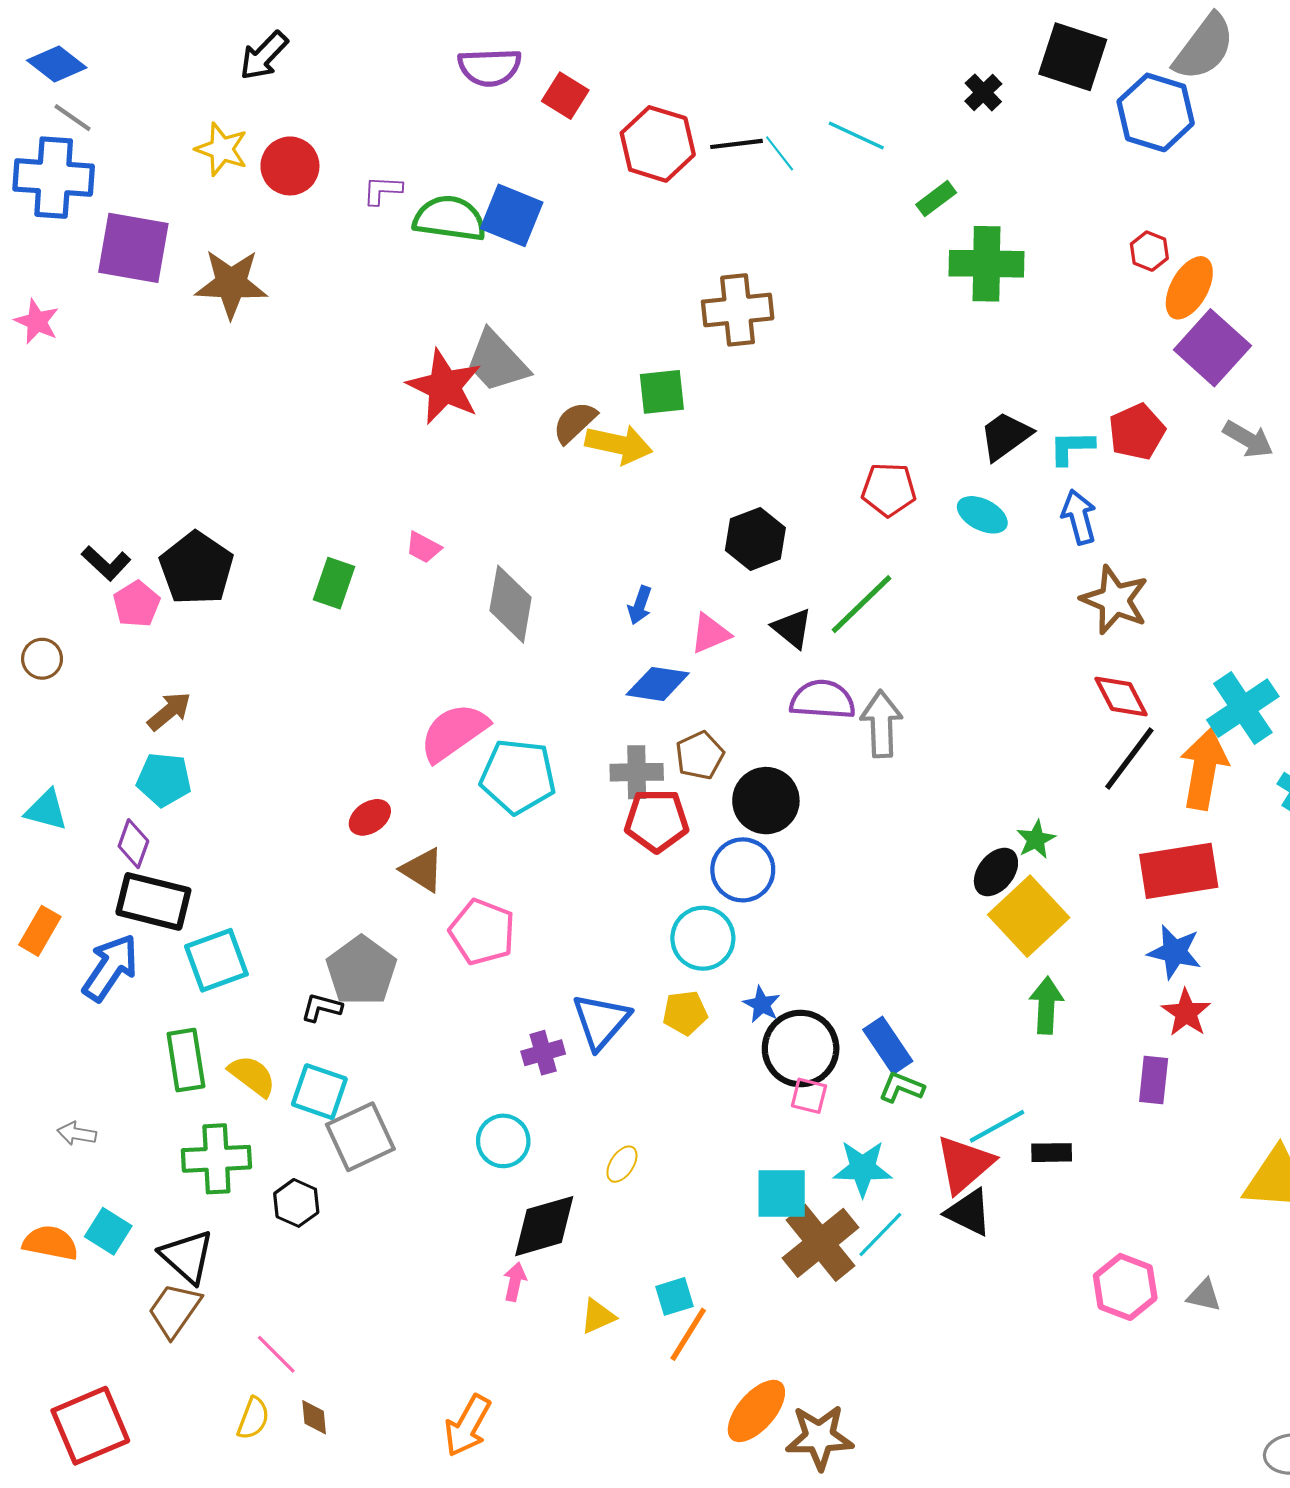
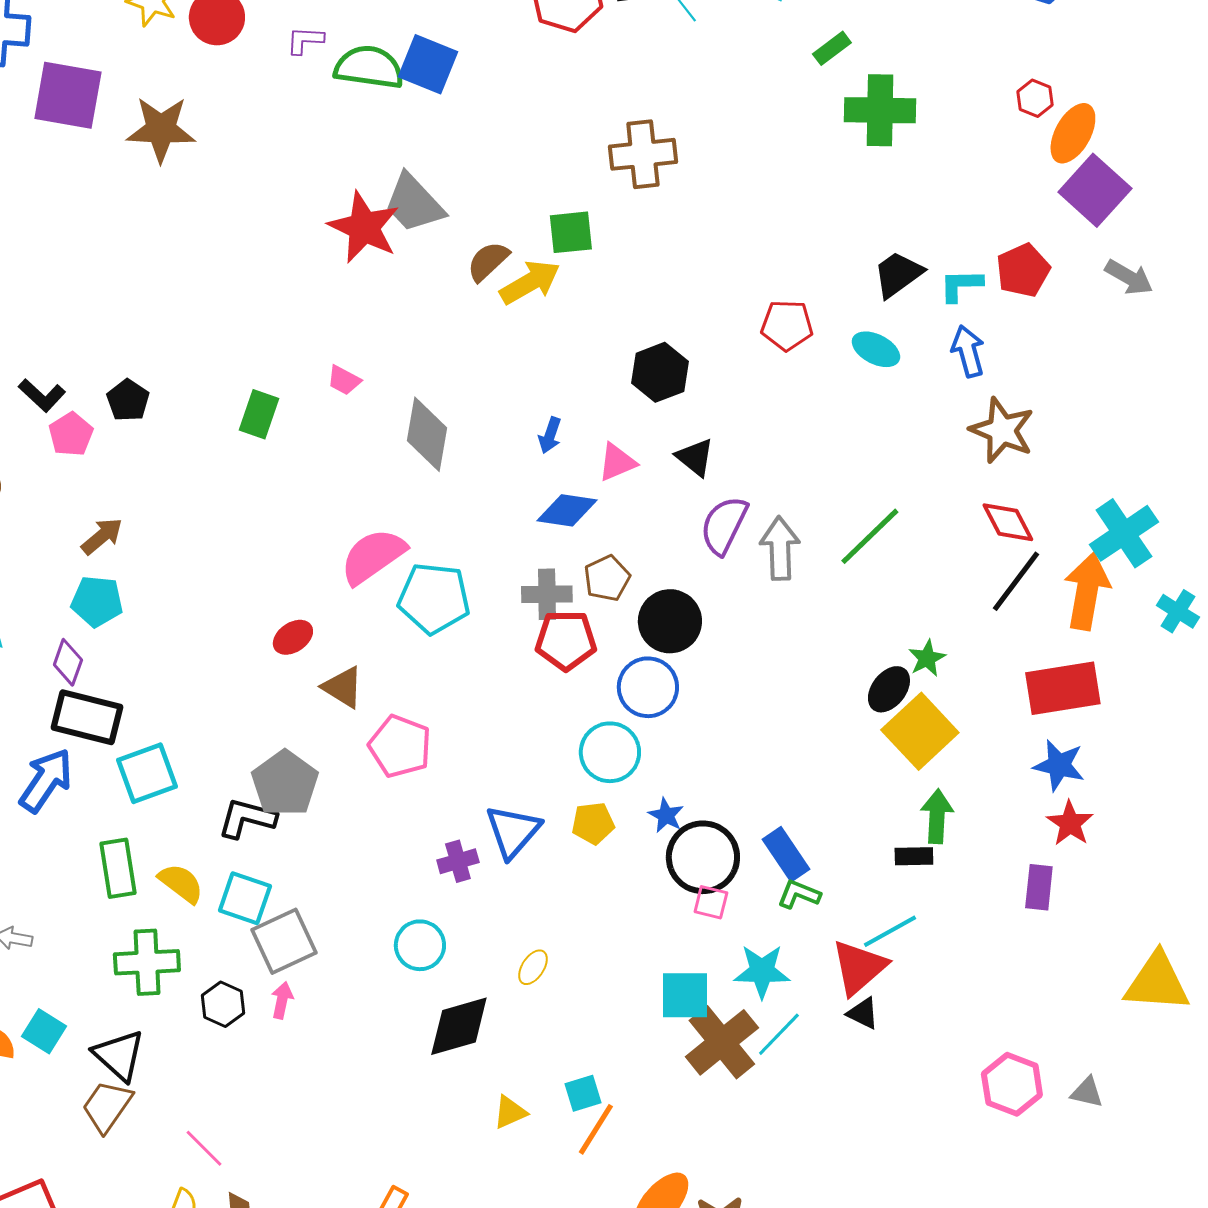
yellow arrow: (619, 444) -> (530, 282), turned -42
black pentagon: (196, 568) -> (128, 400), size x0.6
green line: (861, 604) -> (870, 536), moved
purple semicircle: (823, 700) -> (724, 525), turned -68
black L-shape: (321, 1008) -> (247, 818), size x1.5
black rectangle: (1052, 1153) -> (914, 856), moved
black triangle: (969, 1212) -> (863, 1013), size x0.7
pink arrow: (515, 1282) -> (282, 1000), moved

